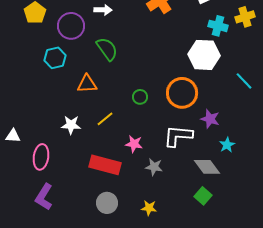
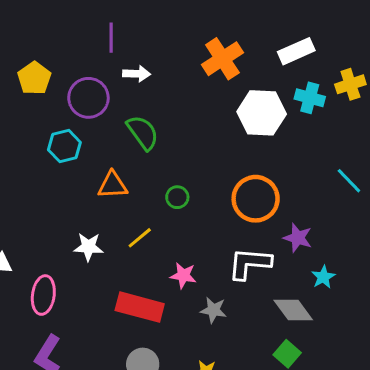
white hexagon: (204, 55) -> (262, 113), moved
green circle: (140, 97) -> (177, 197), moved

